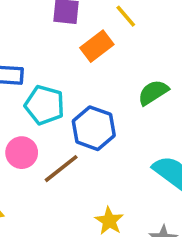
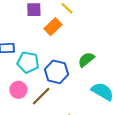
green semicircle: (153, 92) -> (86, 60), moved

